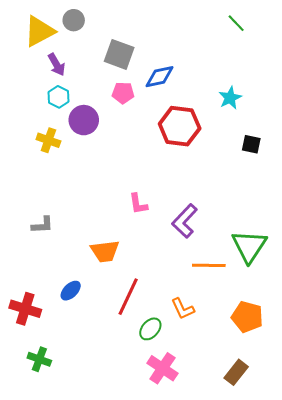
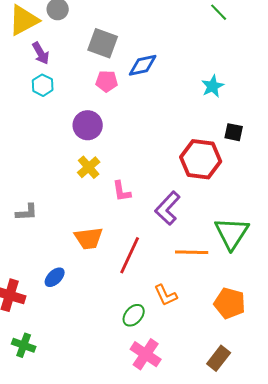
purple circle: (84, 120) -> (88, 125), moved
red hexagon: (180, 126) -> (201, 159), moved
yellow cross: (48, 140) -> (89, 167), moved, turned 30
red line: (128, 297) -> (130, 255), moved

